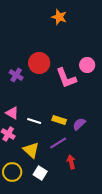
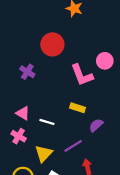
red circle: (39, 63) -> (52, 44), moved
yellow rectangle: (59, 120) -> (77, 108), moved
yellow triangle: (31, 150) -> (44, 154), turned 30

